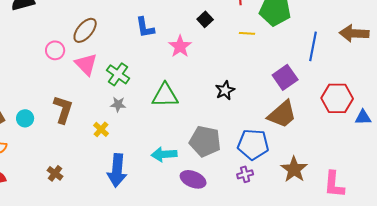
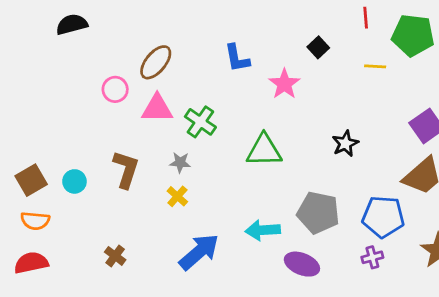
pink triangle: (86, 64) -> (157, 108), turned -45
gray star: (118, 104) -> (180, 163), moved
blue arrow: (117, 170) -> (199, 252), turned -136

